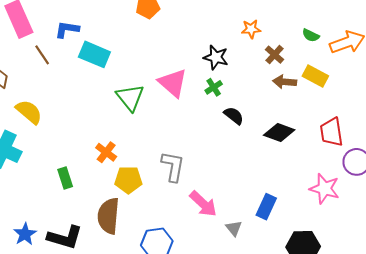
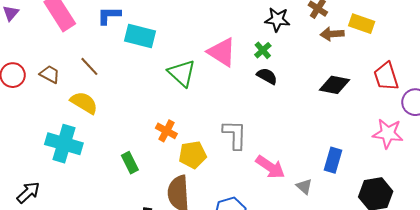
brown line: (42, 55) -> (89, 66), moved
black star: (216, 57) -> (277, 20), moved
black semicircle: (234, 116) -> (267, 76), moved

